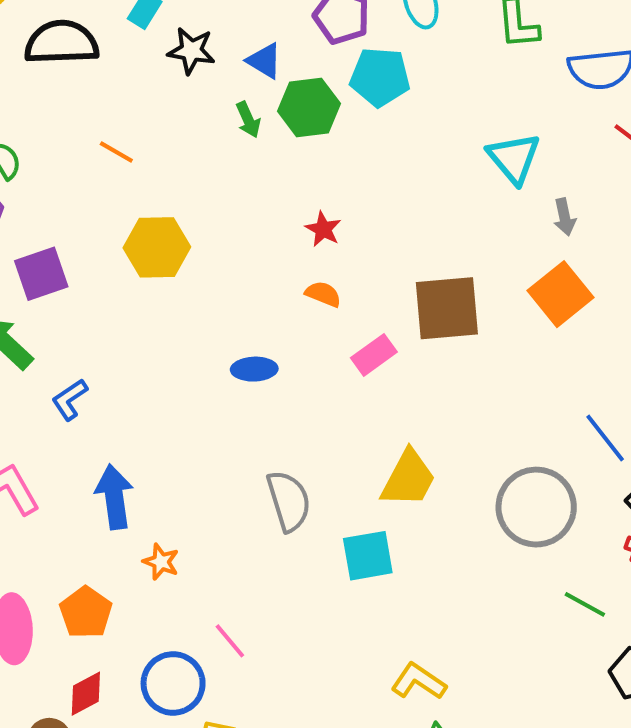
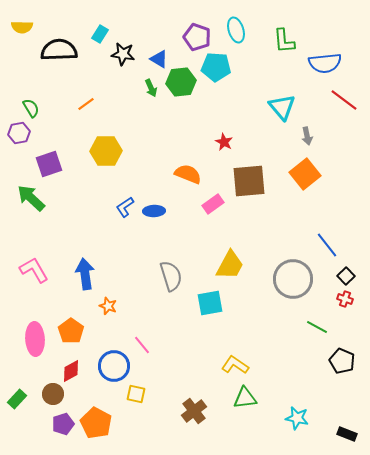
orange line: (116, 152) -> (86, 104), turned -66
red star: (323, 229) -> (224, 142), moved
orange semicircle: (323, 294) -> (188, 174), size x1.5
blue L-shape: (70, 400) -> (125, 207), moved

